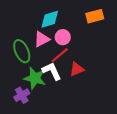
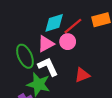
red line: (60, 55) -> (73, 26), moved
white L-shape: (52, 71) -> (48, 67), moved

